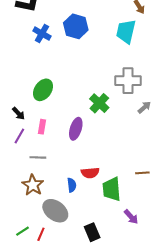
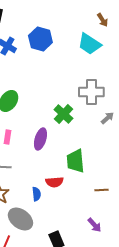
cyan trapezoid: (126, 31) -> (89, 44), turned -70
brown line: (142, 173) -> (101, 190), moved
green trapezoid: (112, 189) -> (75, 161), moved

